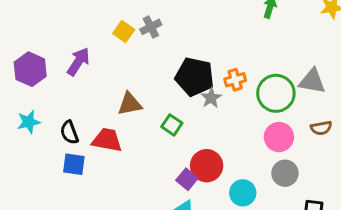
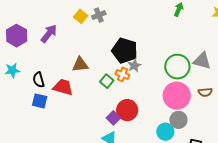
orange cross: (235, 80) -> (122, 74), moved, turned 32
pink circle: (279, 137) -> (177, 96), size x1.4
cyan circle: (243, 193) -> (165, 132), moved

